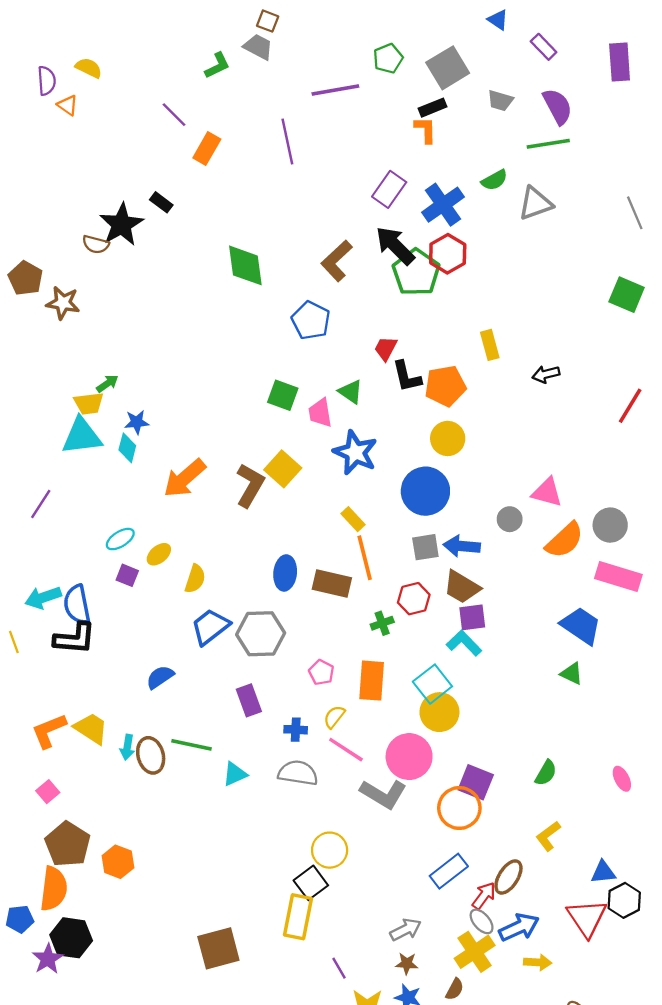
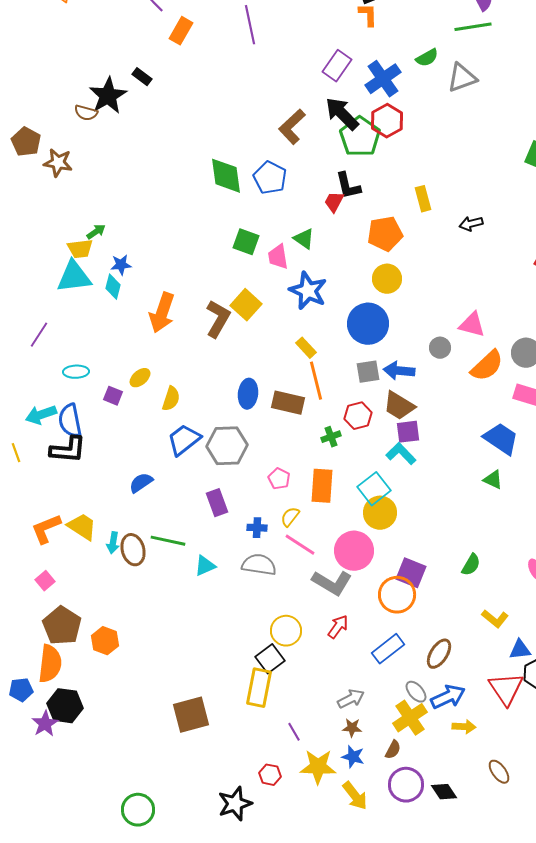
green diamond: (245, 265) -> (226, 176), moved
black L-shape: (407, 377) -> (348, 186), moved
orange arrow: (185, 478) -> (162, 313), turned -30
cyan ellipse: (120, 539) -> (76, 372), moved, turned 30
yellow L-shape: (548, 836) -> (495, 619), moved, turned -104
red arrow: (484, 896) -> (338, 627), moved

